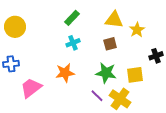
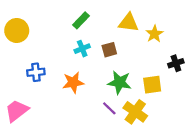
brown square: (110, 44) -> (109, 50), moved
blue cross: (11, 64) -> (36, 72), moved
pink trapezoid: (31, 88) -> (17, 111), moved

